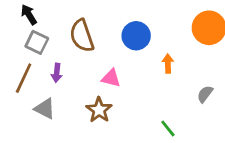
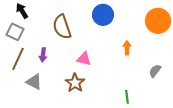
blue circle: (136, 36) -> (103, 15), moved
gray square: (37, 42) -> (15, 32), moved
green line: (168, 128) -> (127, 97), turned 32

